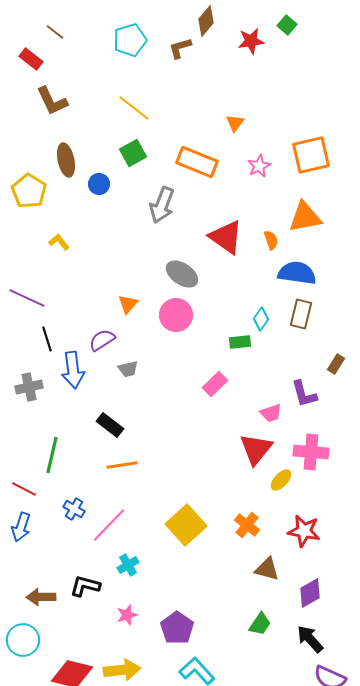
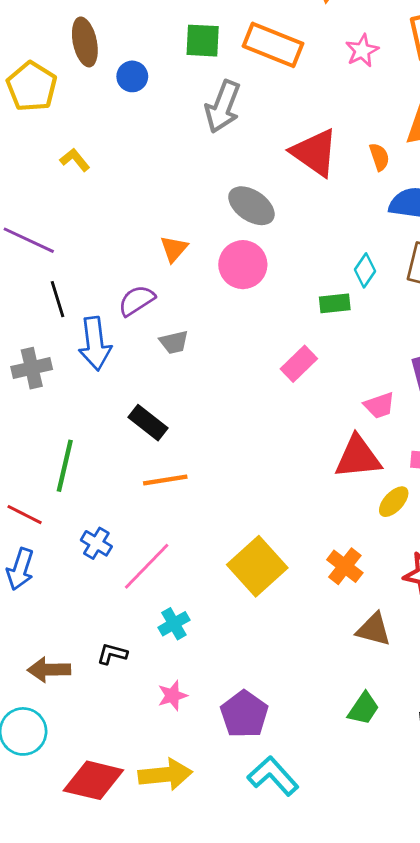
green square: (133, 153) -> (203, 41), moved, turned 32
red triangle: (256, 449) -> (358, 457), turned 45
black L-shape: (85, 586) -> (112, 654), size x0.7

